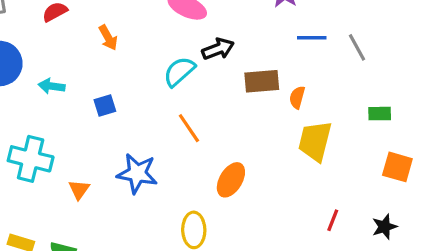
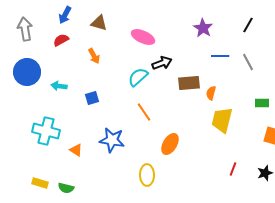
orange triangle: (79, 190) -> (76, 150), turned -32

